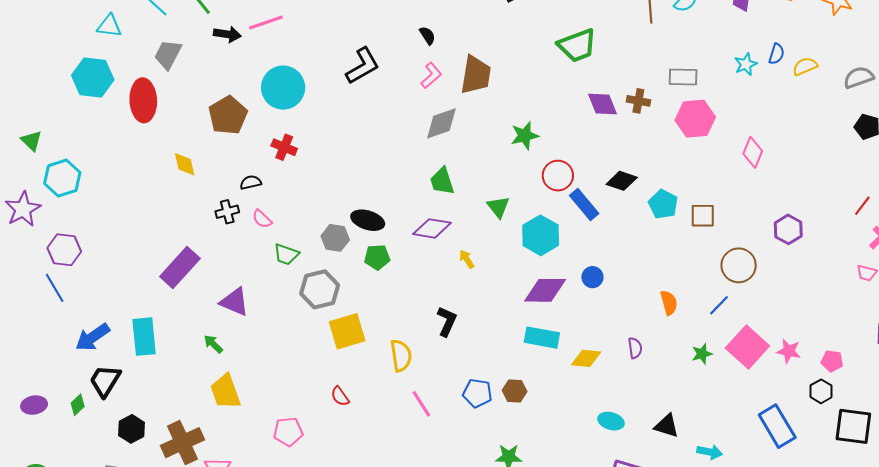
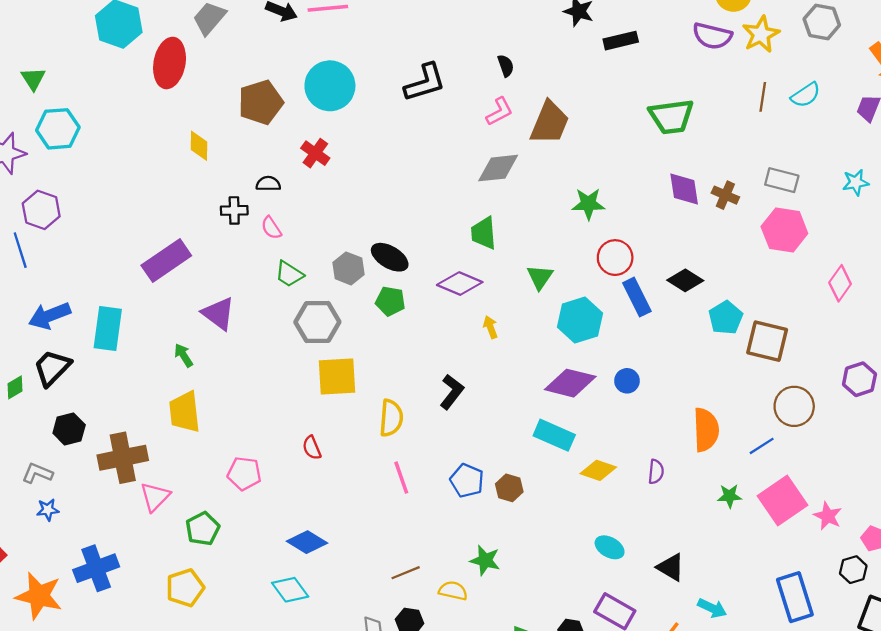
brown square: (703, 216) -> (767, 341), size x1.4
orange semicircle: (669, 303) -> (706, 430), size x1.5

